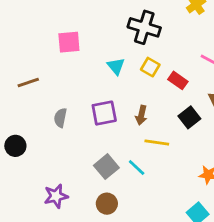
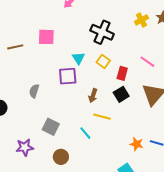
red rectangle: (178, 80) -> (122, 73), turned 64
brown line: (28, 83) -> (15, 47), moved
purple square: (104, 113) -> (68, 76), moved
black square: (189, 117) -> (121, 94), moved
gray square: (106, 167) -> (51, 127), moved, turned -30

